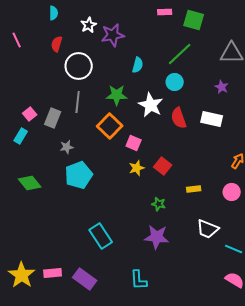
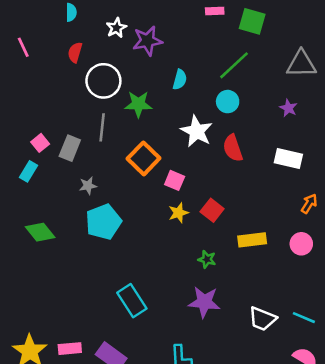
green star: (117, 95) -> (138, 104), moved
white rectangle: (212, 119) -> (288, 158), moved
yellow rectangle: (194, 189) -> (252, 240), size x1.5
white trapezoid: (208, 229) -> (263, 319), moved

